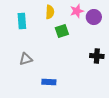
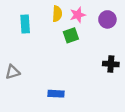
pink star: (77, 11) -> (78, 15), moved
gray triangle: (26, 59) -> (13, 72), moved

